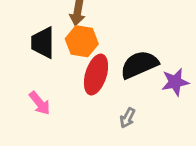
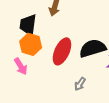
orange hexagon: (82, 41) -> (31, 44), moved

